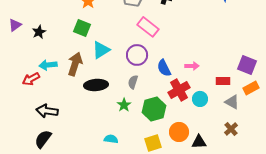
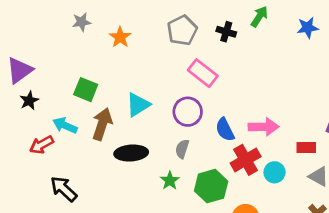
purple triangle: (15, 25) -> (19, 70), size x1.5
green square: (82, 28) -> (86, 90), moved
black star: (39, 32) -> (29, 101), moved
cyan arrow: (48, 65) -> (65, 125), turned 30
pink arrow: (192, 66) -> (263, 127), size x1.5
black arrow: (47, 111) -> (64, 189), turned 35

